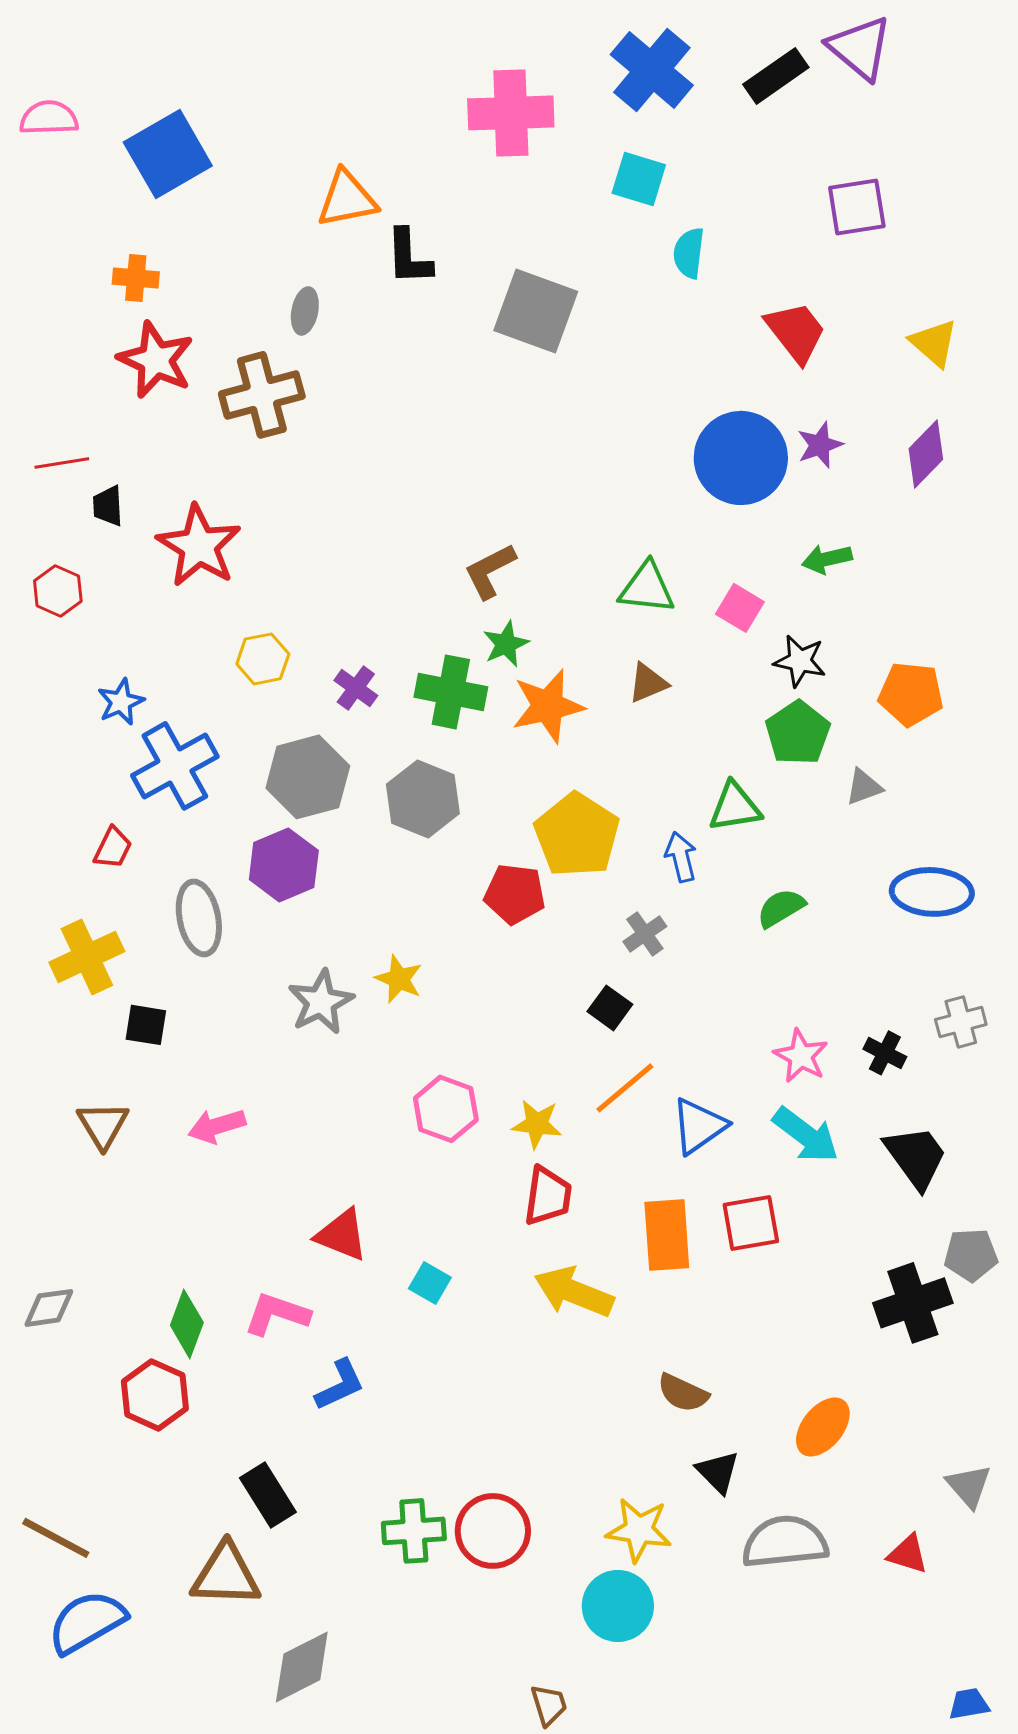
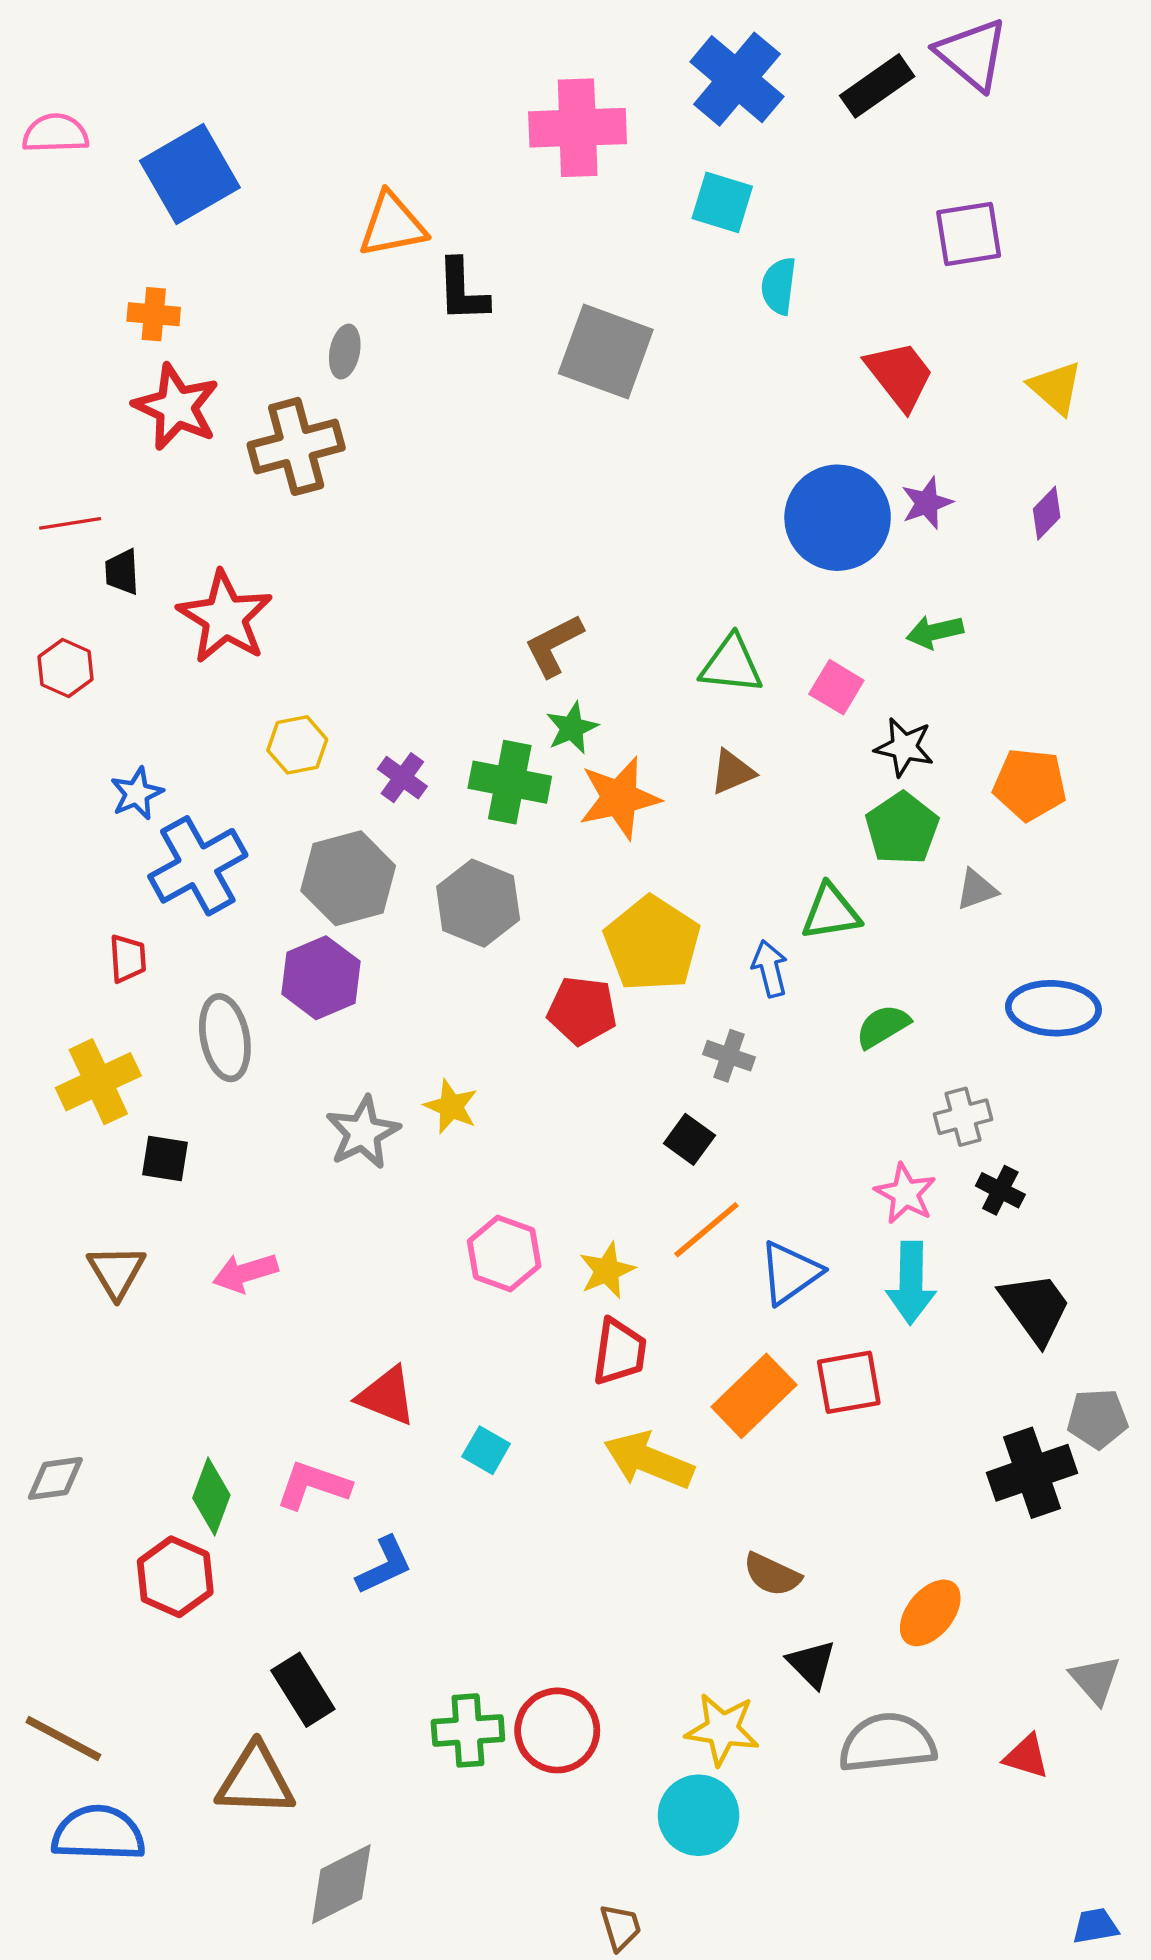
purple diamond: (926, 454) -> (1047, 513), size x0.7
red trapezoid: (113, 848) -> (128, 958), turned -30
gray cross: (645, 934) -> (729, 1056), turned -36
gray cross: (961, 1022) -> (963, 1117), moved
yellow star: (537, 1124) -> (607, 1270), turned -30
cyan arrow: (806, 1135) -> (911, 1283), turned 54
orange rectangle: (667, 1235) -> (754, 1396), turned 50
blue semicircle: (87, 1622) -> (98, 1833), turned 32

